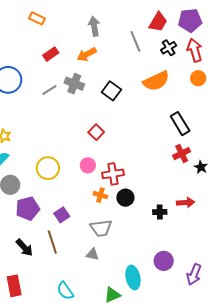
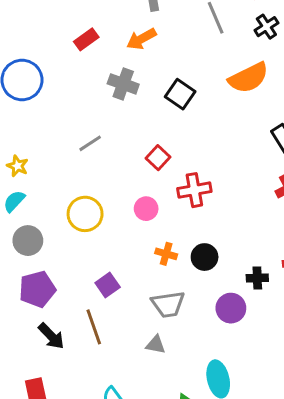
gray line: (49, 90) -> (90, 143), moved
red cross: (113, 174) -> (194, 190), moved
purple pentagon: (28, 209) -> (37, 289), moved
purple circle: (164, 261) -> (231, 308), moved

